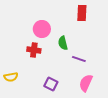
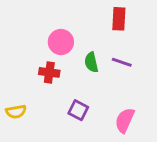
purple line: (79, 59) -> (122, 62), moved
purple square: (51, 84) -> (78, 110), moved

